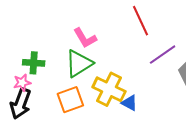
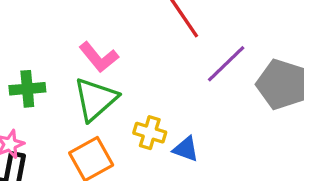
green cross: (34, 63) -> (27, 89), moved
yellow cross: (109, 89) -> (150, 133), size x0.6

